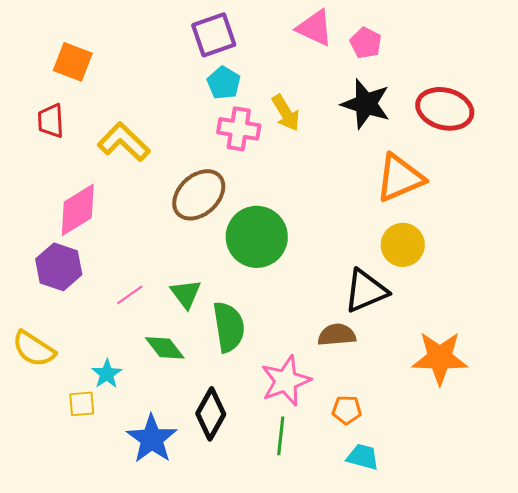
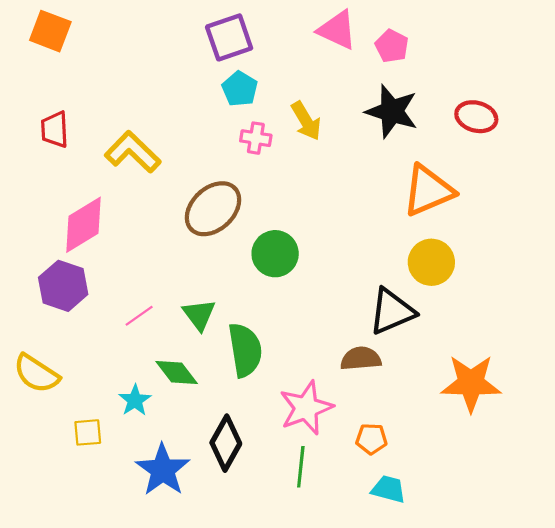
orange square: (73, 62) -> (50, 31), moved
red ellipse: (445, 109) -> (476, 117), size x0.7
pink cross: (239, 129) -> (256, 138), size x0.7
green circle: (257, 237) -> (275, 254), size x0.7
cyan star: (107, 374) -> (135, 400), moved

